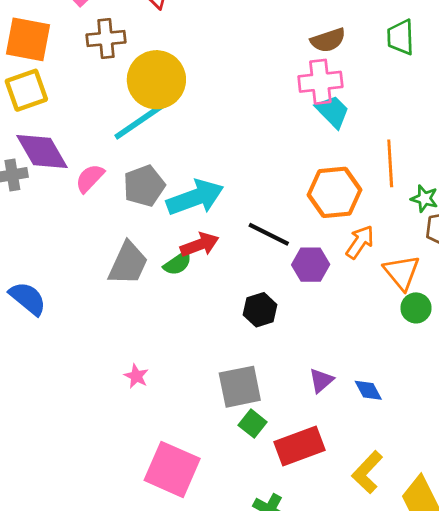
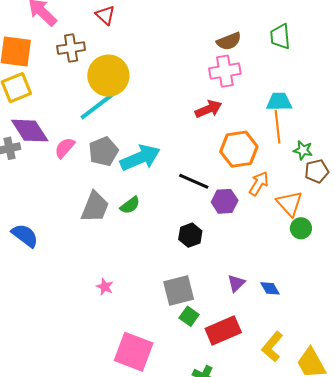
cyan trapezoid: (333, 111) -> (279, 102), moved, turned -44
red arrow: (200, 245) -> (208, 109), moved

